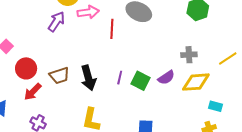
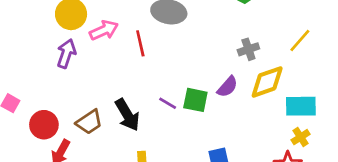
purple line: (120, 78) -> (168, 103), turned -56
cyan rectangle: (216, 106) -> (301, 106), size x1.6

